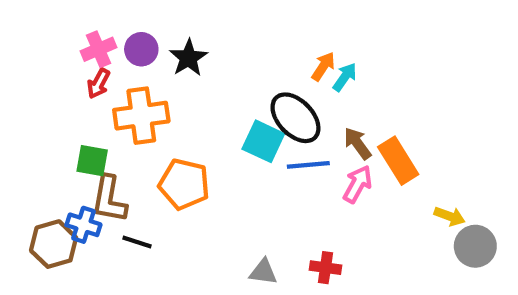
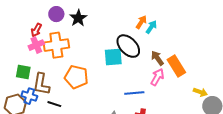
pink cross: (98, 49) -> (36, 45), moved
cyan square: (263, 141) -> (113, 57), turned -30
green square: (92, 161) -> (23, 72), moved
blue line: (308, 165) -> (134, 93), moved

